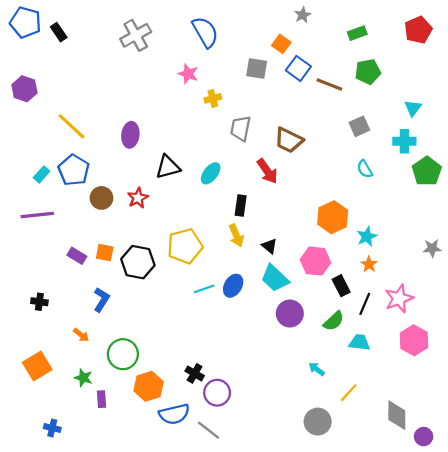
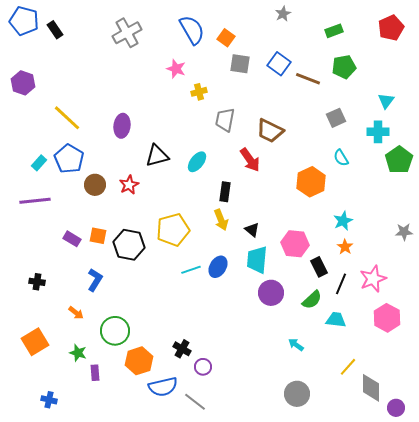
orange square: (281, 44) -> (226, 38), moved
orange hexagon: (333, 217) -> (311, 182), moved
cyan trapezoid: (275, 278) -> (257, 260), turned 52
purple circle: (217, 393) -> (203, 367), size x0.7
yellow line: (349, 393) -> (348, 367), moved

